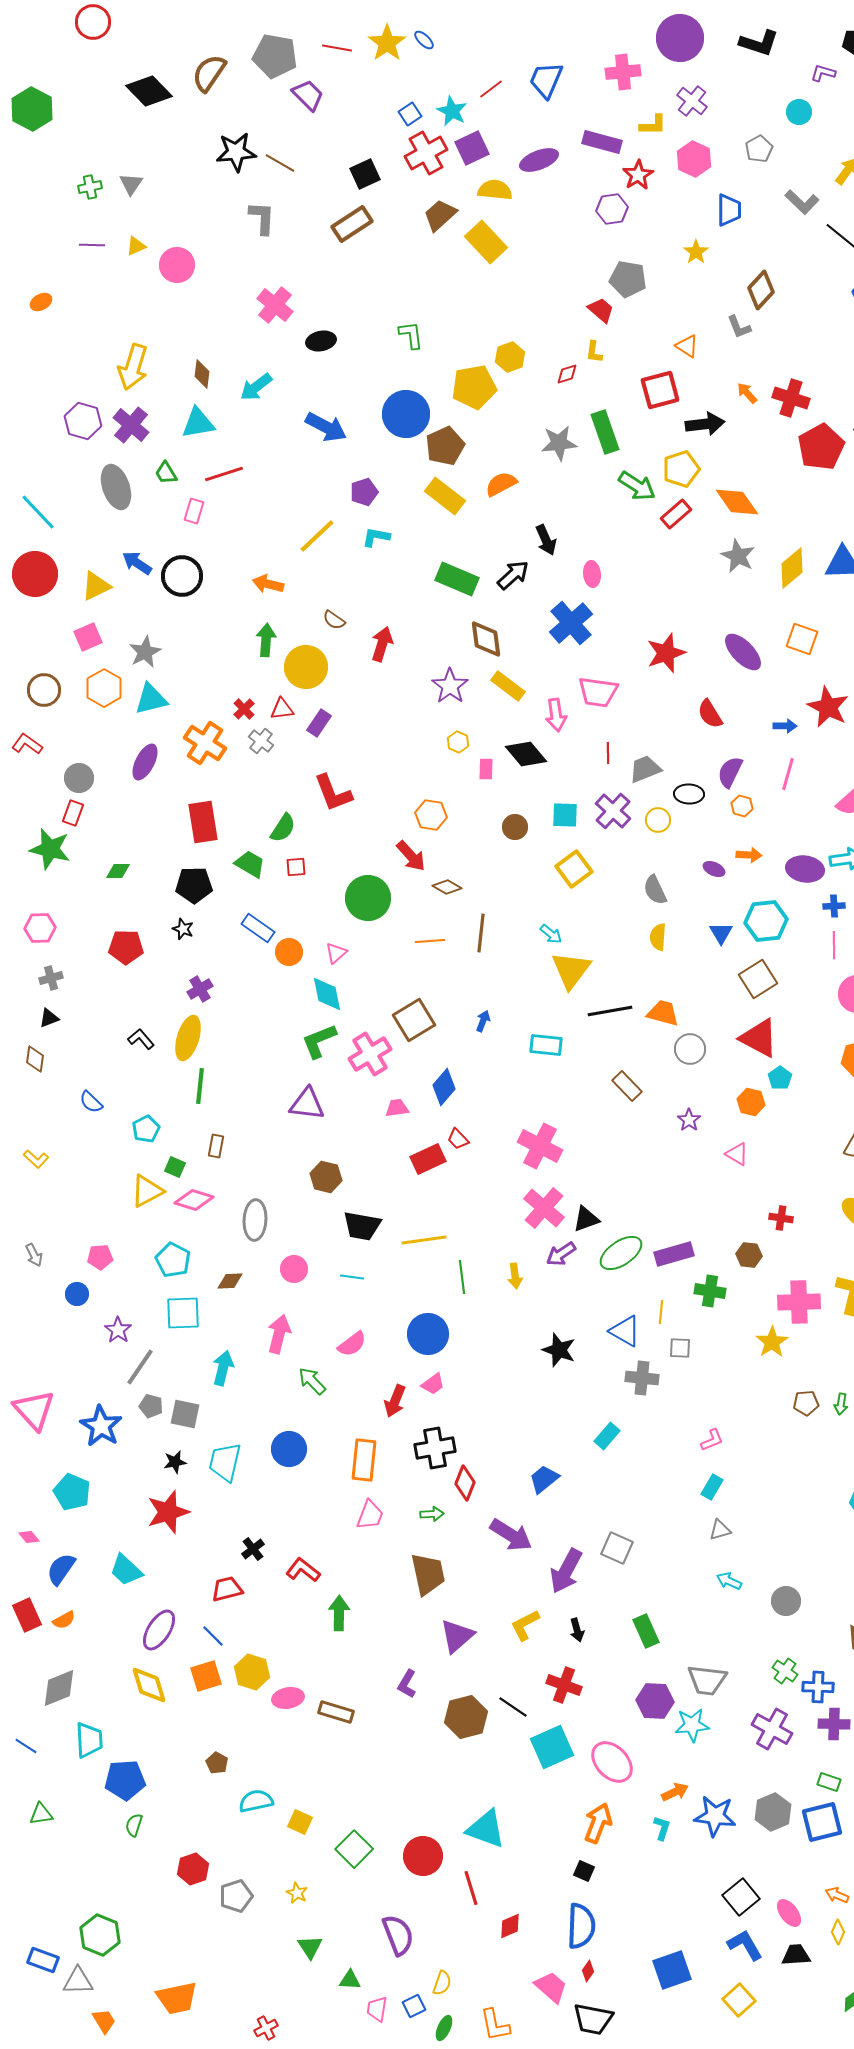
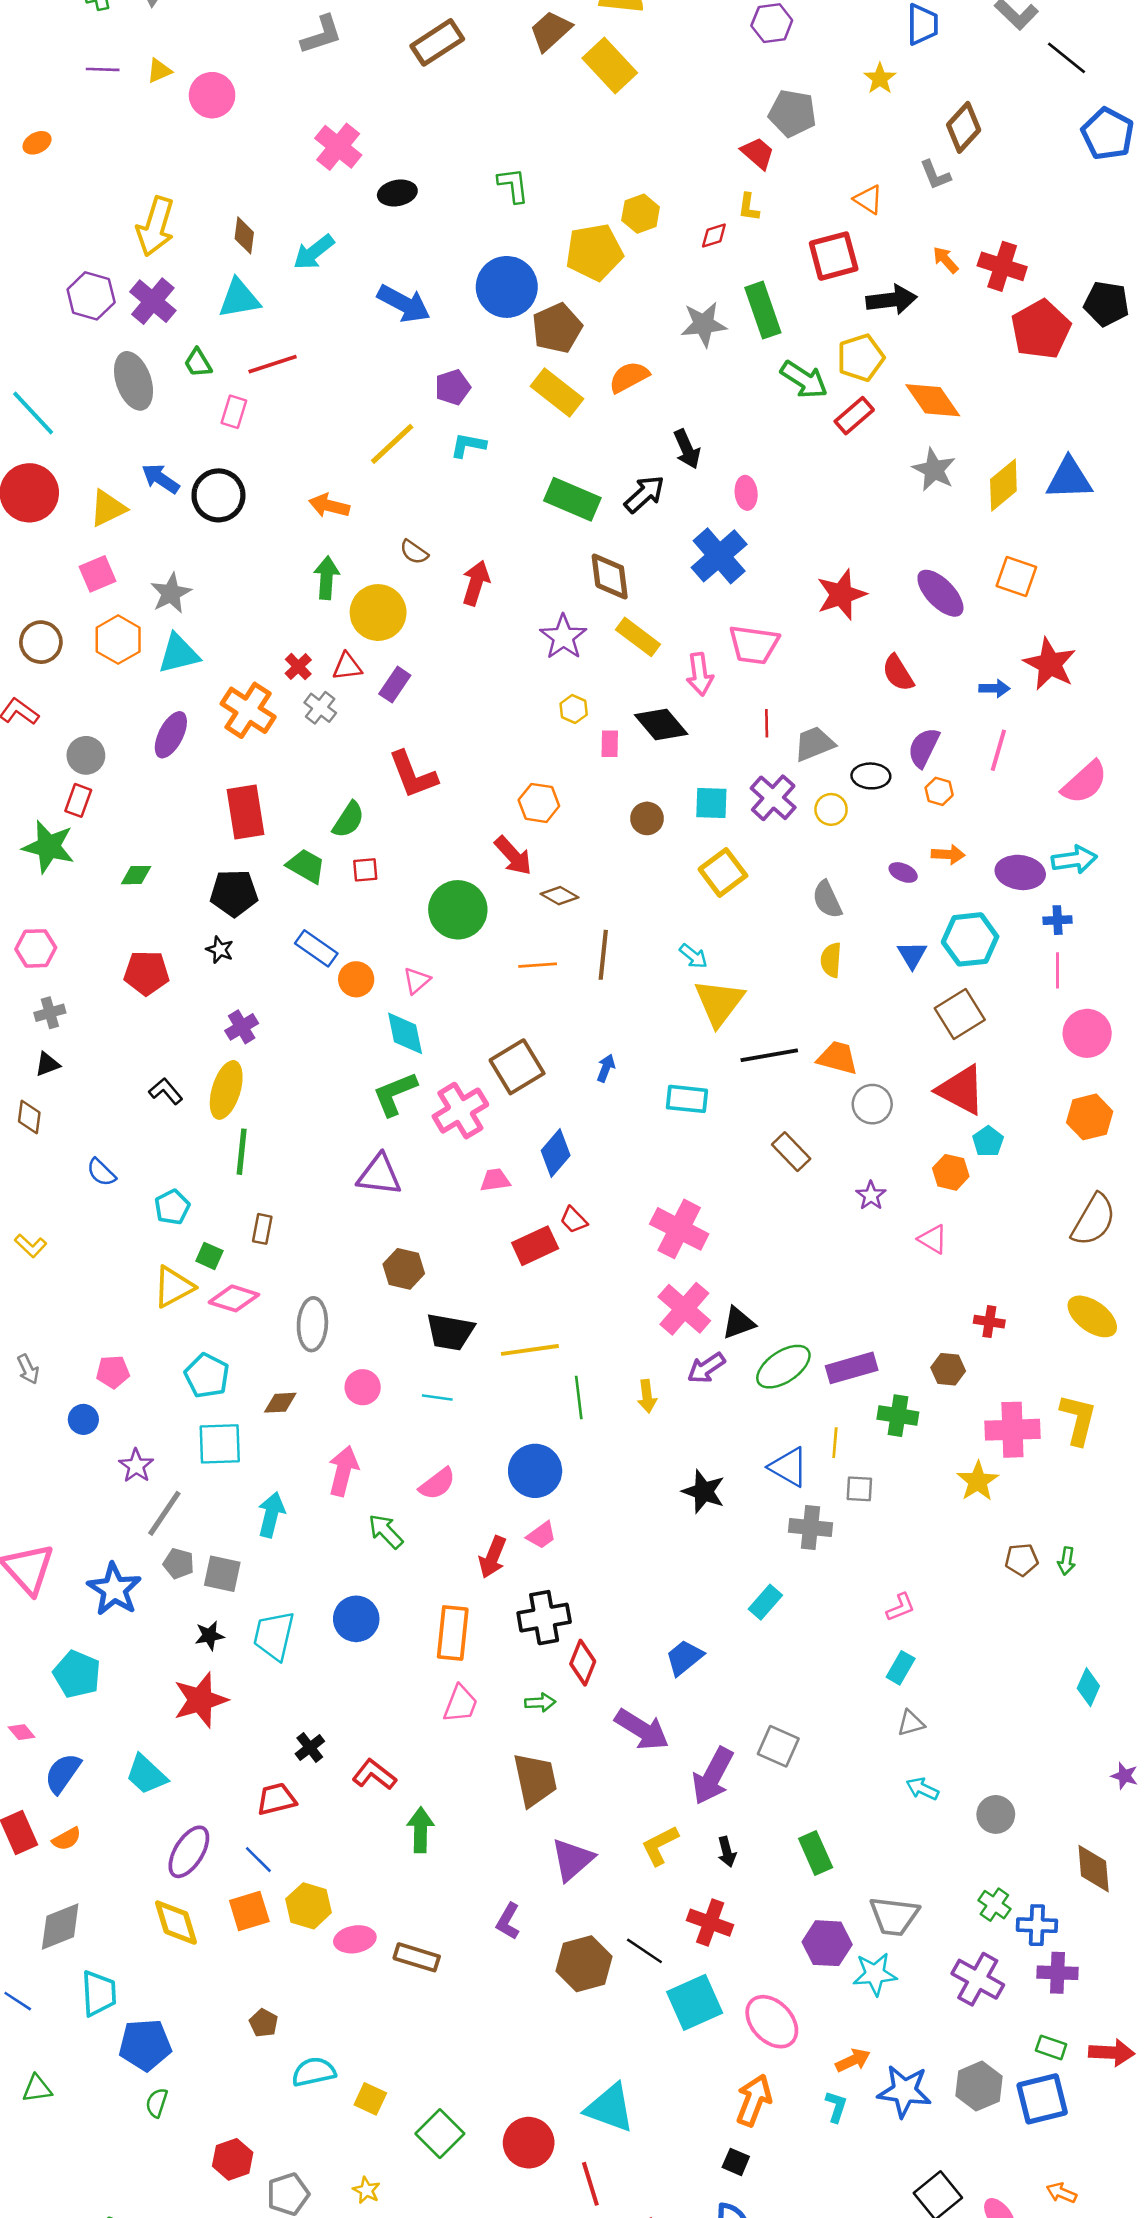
gray L-shape: (262, 218) -> (321, 35), turned 69

